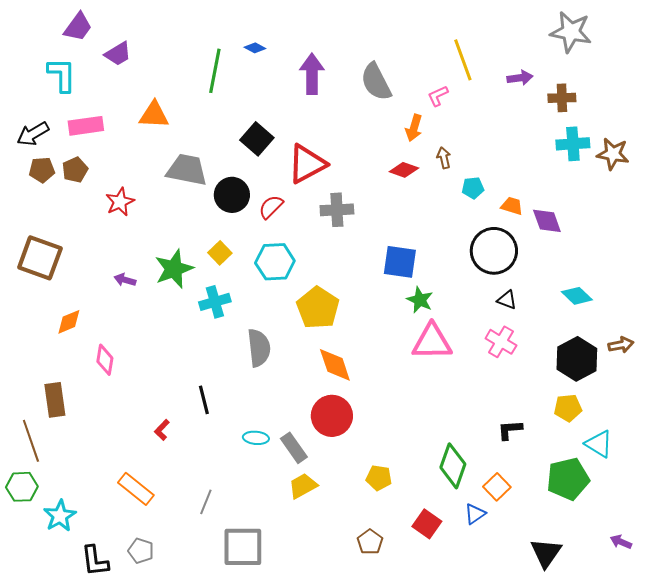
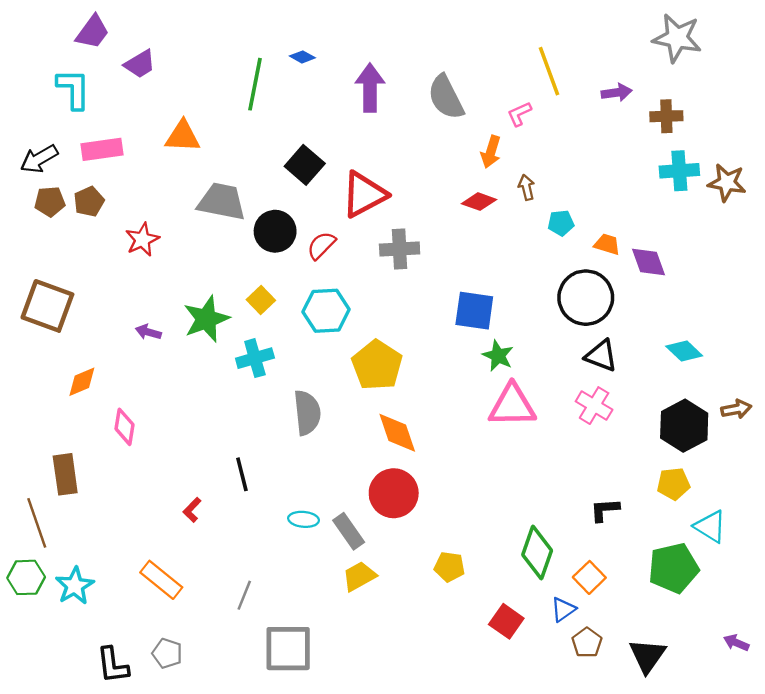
black triangle: (507, 300) -> (601, 356), size x1.4
cyan star: (60, 516) -> (75, 586), moved
brown pentagon: (370, 542) -> (587, 643), moved

